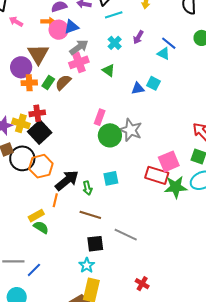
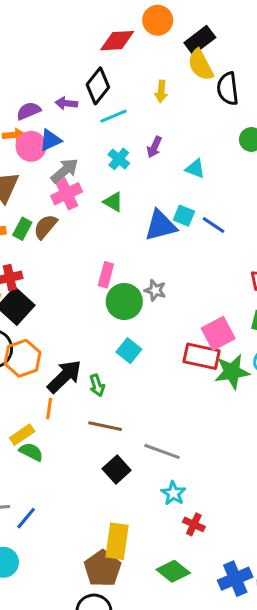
blue line: (169, 43) -> (213, 225), moved
blue triangle: (138, 88) -> (161, 226), size x1.6
gray star: (131, 130) -> (155, 290), size x0.6
cyan square: (111, 178) -> (129, 351), moved, turned -35
black square: (95, 244) -> (117, 470), turned -30
cyan star: (87, 265) -> (173, 493), moved

